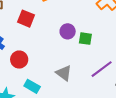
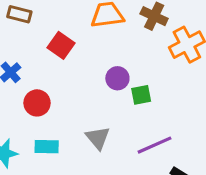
green square: (85, 39) -> (141, 95), turned -32
cyan rectangle: (32, 86) -> (47, 147), turned -42

